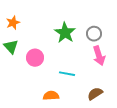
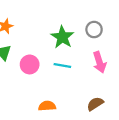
gray circle: (94, 34) -> (94, 30), moved
cyan line: (67, 74) -> (62, 66), moved

